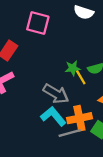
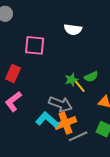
cyan L-shape: (53, 116) -> (47, 120), moved
orange cross: (79, 118) -> (65, 123), moved

